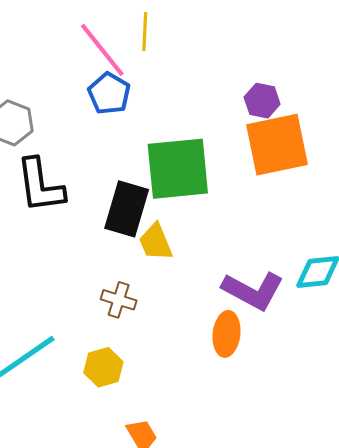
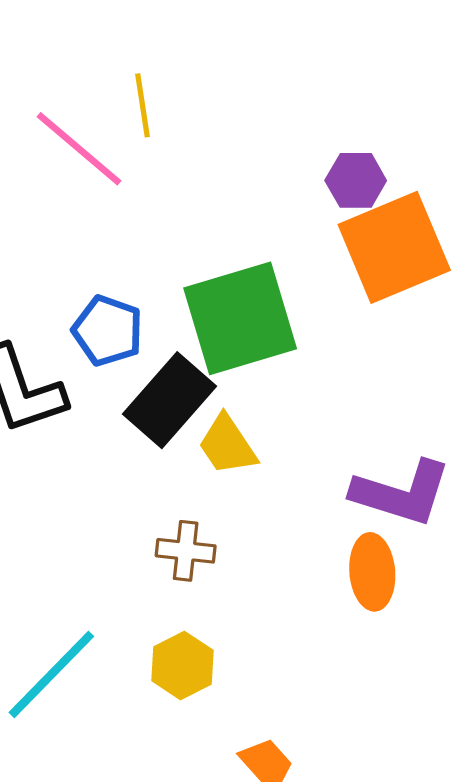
blue pentagon: (109, 94) -> (108, 331), moved
black rectangle: (127, 209) -> (170, 400), turned 36

